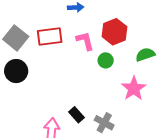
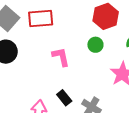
pink L-shape: (85, 41) -> (61, 57), moved

